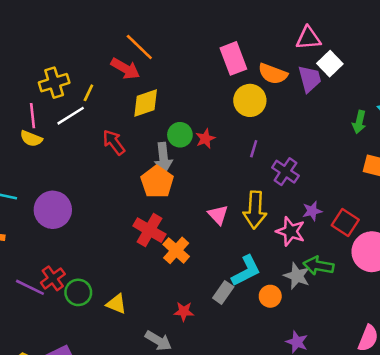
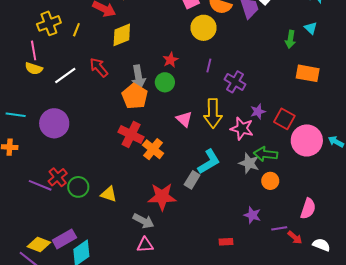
white line: (71, 116) -> (65, 76), moved
green circle: (180, 135) -> (165, 82), moved
orange circle: (270, 296) -> (270, 181), moved
red star: (184, 311) -> (162, 197), size x1.8

